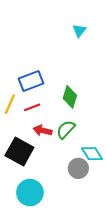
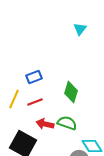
blue rectangle: (31, 81) -> (34, 77), size x0.7
green semicircle: (66, 129) -> (67, 123), turned 66

